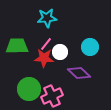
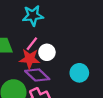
cyan circle: (90, 47) -> (79, 73), moved
purple diamond: (79, 73) -> (37, 75), moved

